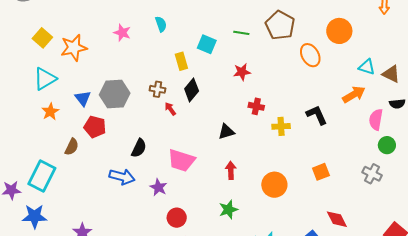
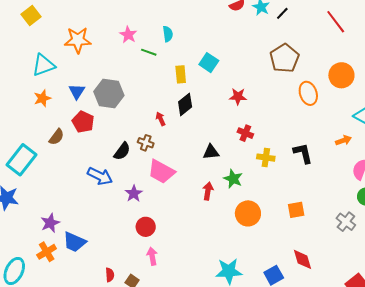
green line: (241, 33) -> (149, 52), moved
yellow square: (42, 38) -> (31, 16), moved
brown cross: (158, 89) -> (146, 143), moved
orange arrow: (354, 94) -> (343, 140), size x0.7
green star: (228, 210) -> (233, 179), moved, turned 30

